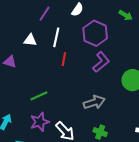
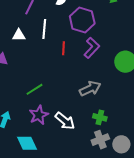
red line: (64, 59) -> (63, 48), moved

